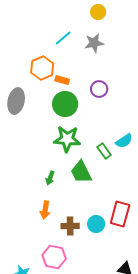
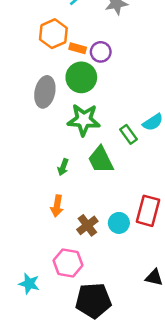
purple circle: (99, 89) -> (101, 52), moved
gray ellipse: (16, 101) -> (45, 92), moved
brown cross: (70, 226) -> (87, 225), turned -36

